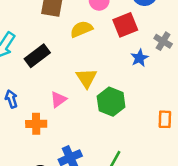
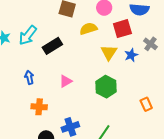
yellow triangle: (86, 78) -> (109, 52), moved
orange rectangle: (165, 119) -> (146, 104), turned -32
orange cross: (36, 124) -> (39, 107), moved

